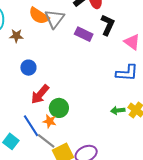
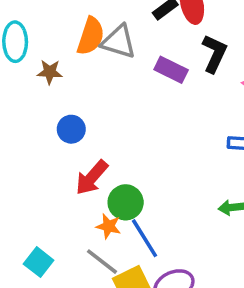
orange semicircle: (39, 16) -> (91, 36), turned -105
gray triangle: (54, 19) -> (119, 42), turned -50
blue line: (31, 126) -> (145, 238), moved

